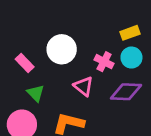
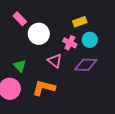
yellow rectangle: (130, 33) -> (80, 22), moved
pink rectangle: (25, 63) -> (20, 19), moved

